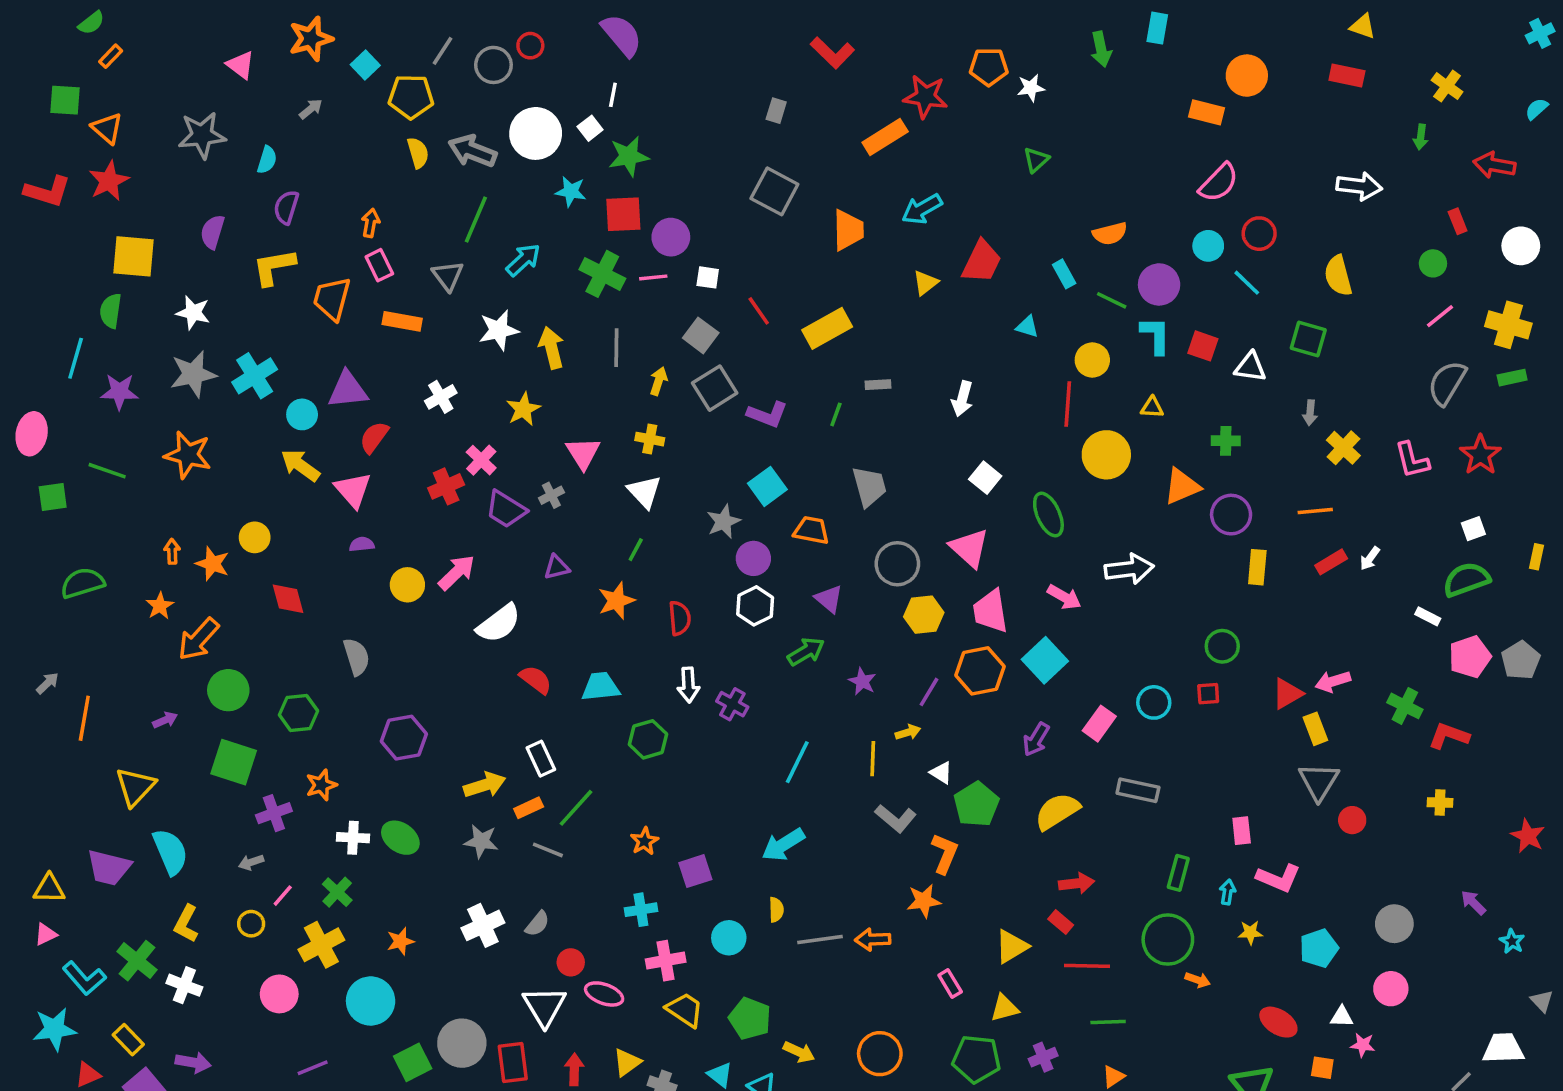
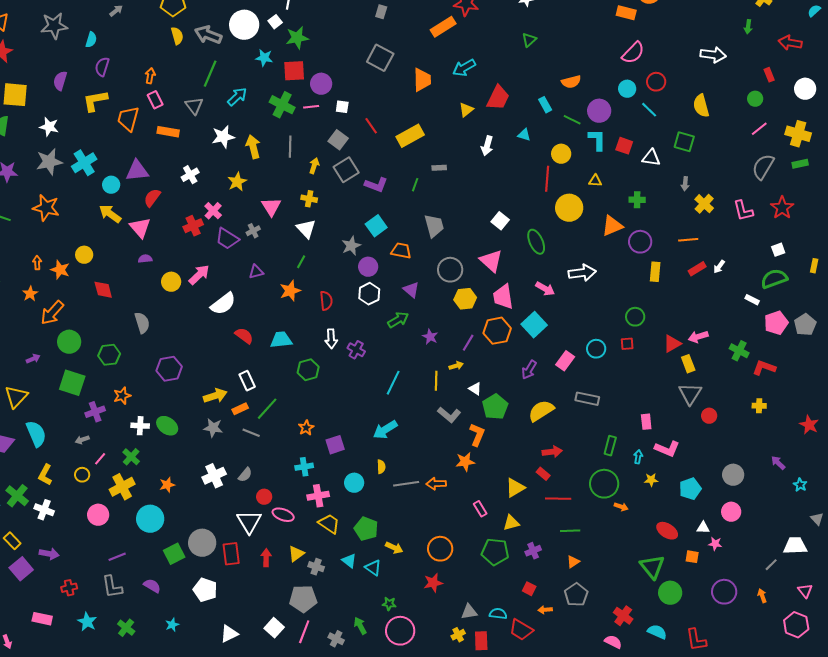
white arrow: (962, 399) -> (487, 146), moved

